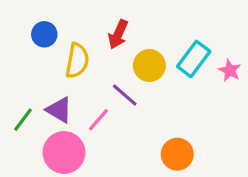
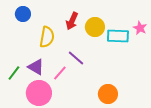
blue circle: (44, 34) -> (23, 14), moved
cyan rectangle: (194, 59) -> (118, 36), turned 55
yellow circle: (149, 66) -> (95, 27), moved
pink star: (230, 70) -> (140, 28), moved

